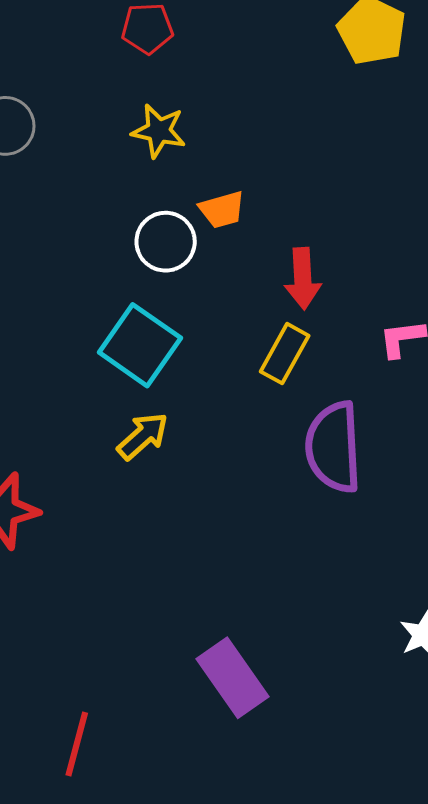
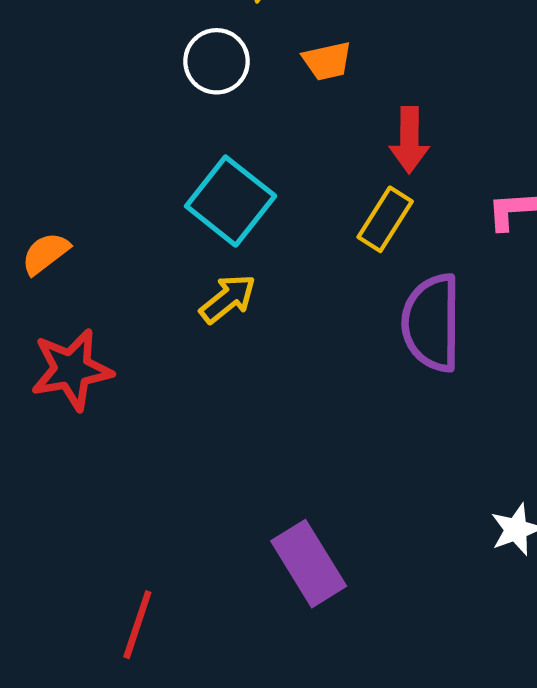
white circle: (166, 242) -> (217, 61), moved

